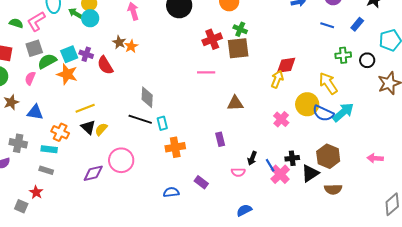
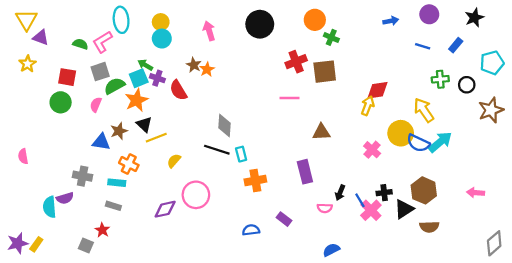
green arrow: (75, 13) -> (145, 65), moved
green cross: (240, 29) -> (331, 37), moved
orange star: (67, 74) -> (136, 100), turned 30
brown star: (11, 102) -> (119, 131), moved
black triangle: (88, 127) -> (144, 124), moved
purple rectangle: (220, 139) -> (305, 172), size x1.5

